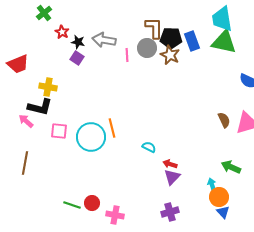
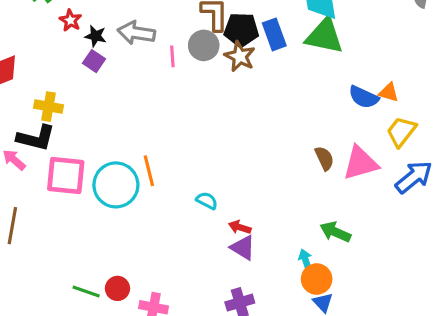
pink square: (59, 131) -> (66, 176), size x1.5
purple triangle: (172, 177) -> (243, 248), turned -42

